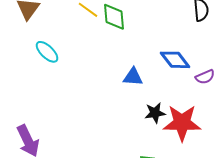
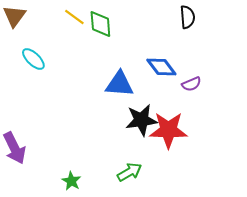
blue triangle: (133, 77) -> (119, 84), size x1.4
black star: (155, 113) -> (141, 120), size x1.5

